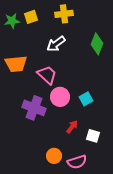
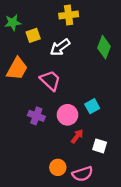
yellow square: (31, 17) -> (33, 35), moved
orange trapezoid: (16, 64) -> (17, 69), turned -55
pink circle: (60, 97) -> (67, 115), moved
purple cross: (34, 108) -> (36, 116), size x0.7

